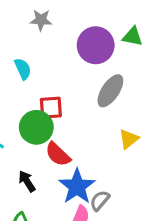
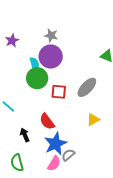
purple circle: (96, 45) -> (51, 56), moved
red square: (51, 108) -> (59, 92), moved
green circle: (36, 127) -> (37, 78), moved

